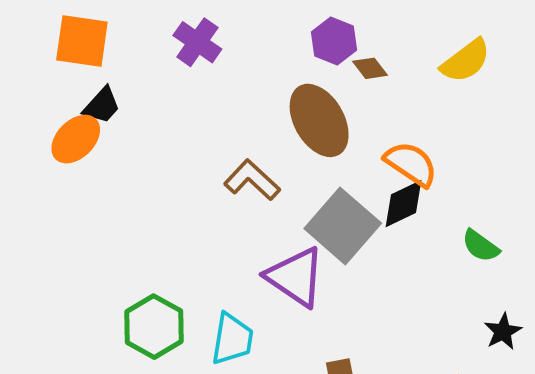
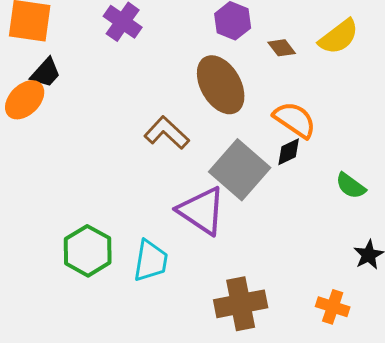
brown diamond: (370, 68) -> (282, 48), moved
black diamond: (404, 204) -> (289, 152), size x0.7

